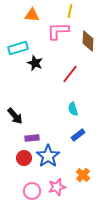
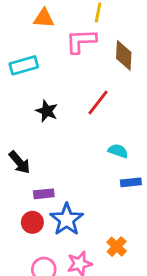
black star: (35, 63) -> (47, 111), moved
cyan semicircle: (73, 109) -> (118, 151), moved, turned 128
blue rectangle: (78, 135) -> (131, 182), moved, turned 32

